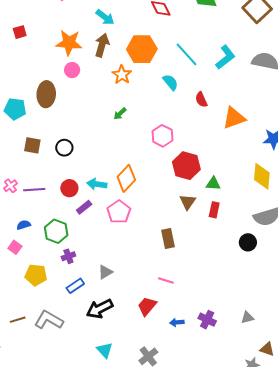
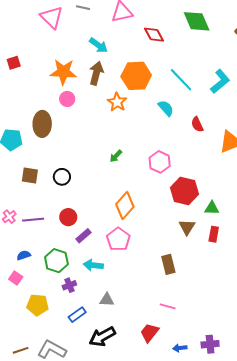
green arrow: (120, 114) -> (116, 156), moved
cyan arrow: (97, 184) -> (93, 265), moved
gray triangle: (105, 272) -> (107, 300), turned 35
purple cross: (207, 320) -> (210, 344), turned -30

